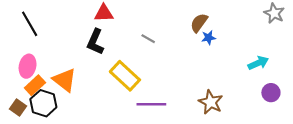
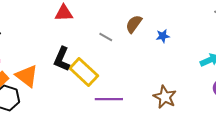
brown semicircle: (199, 23) -> (134, 24), moved
black L-shape: (95, 42) -> (62, 59), moved

